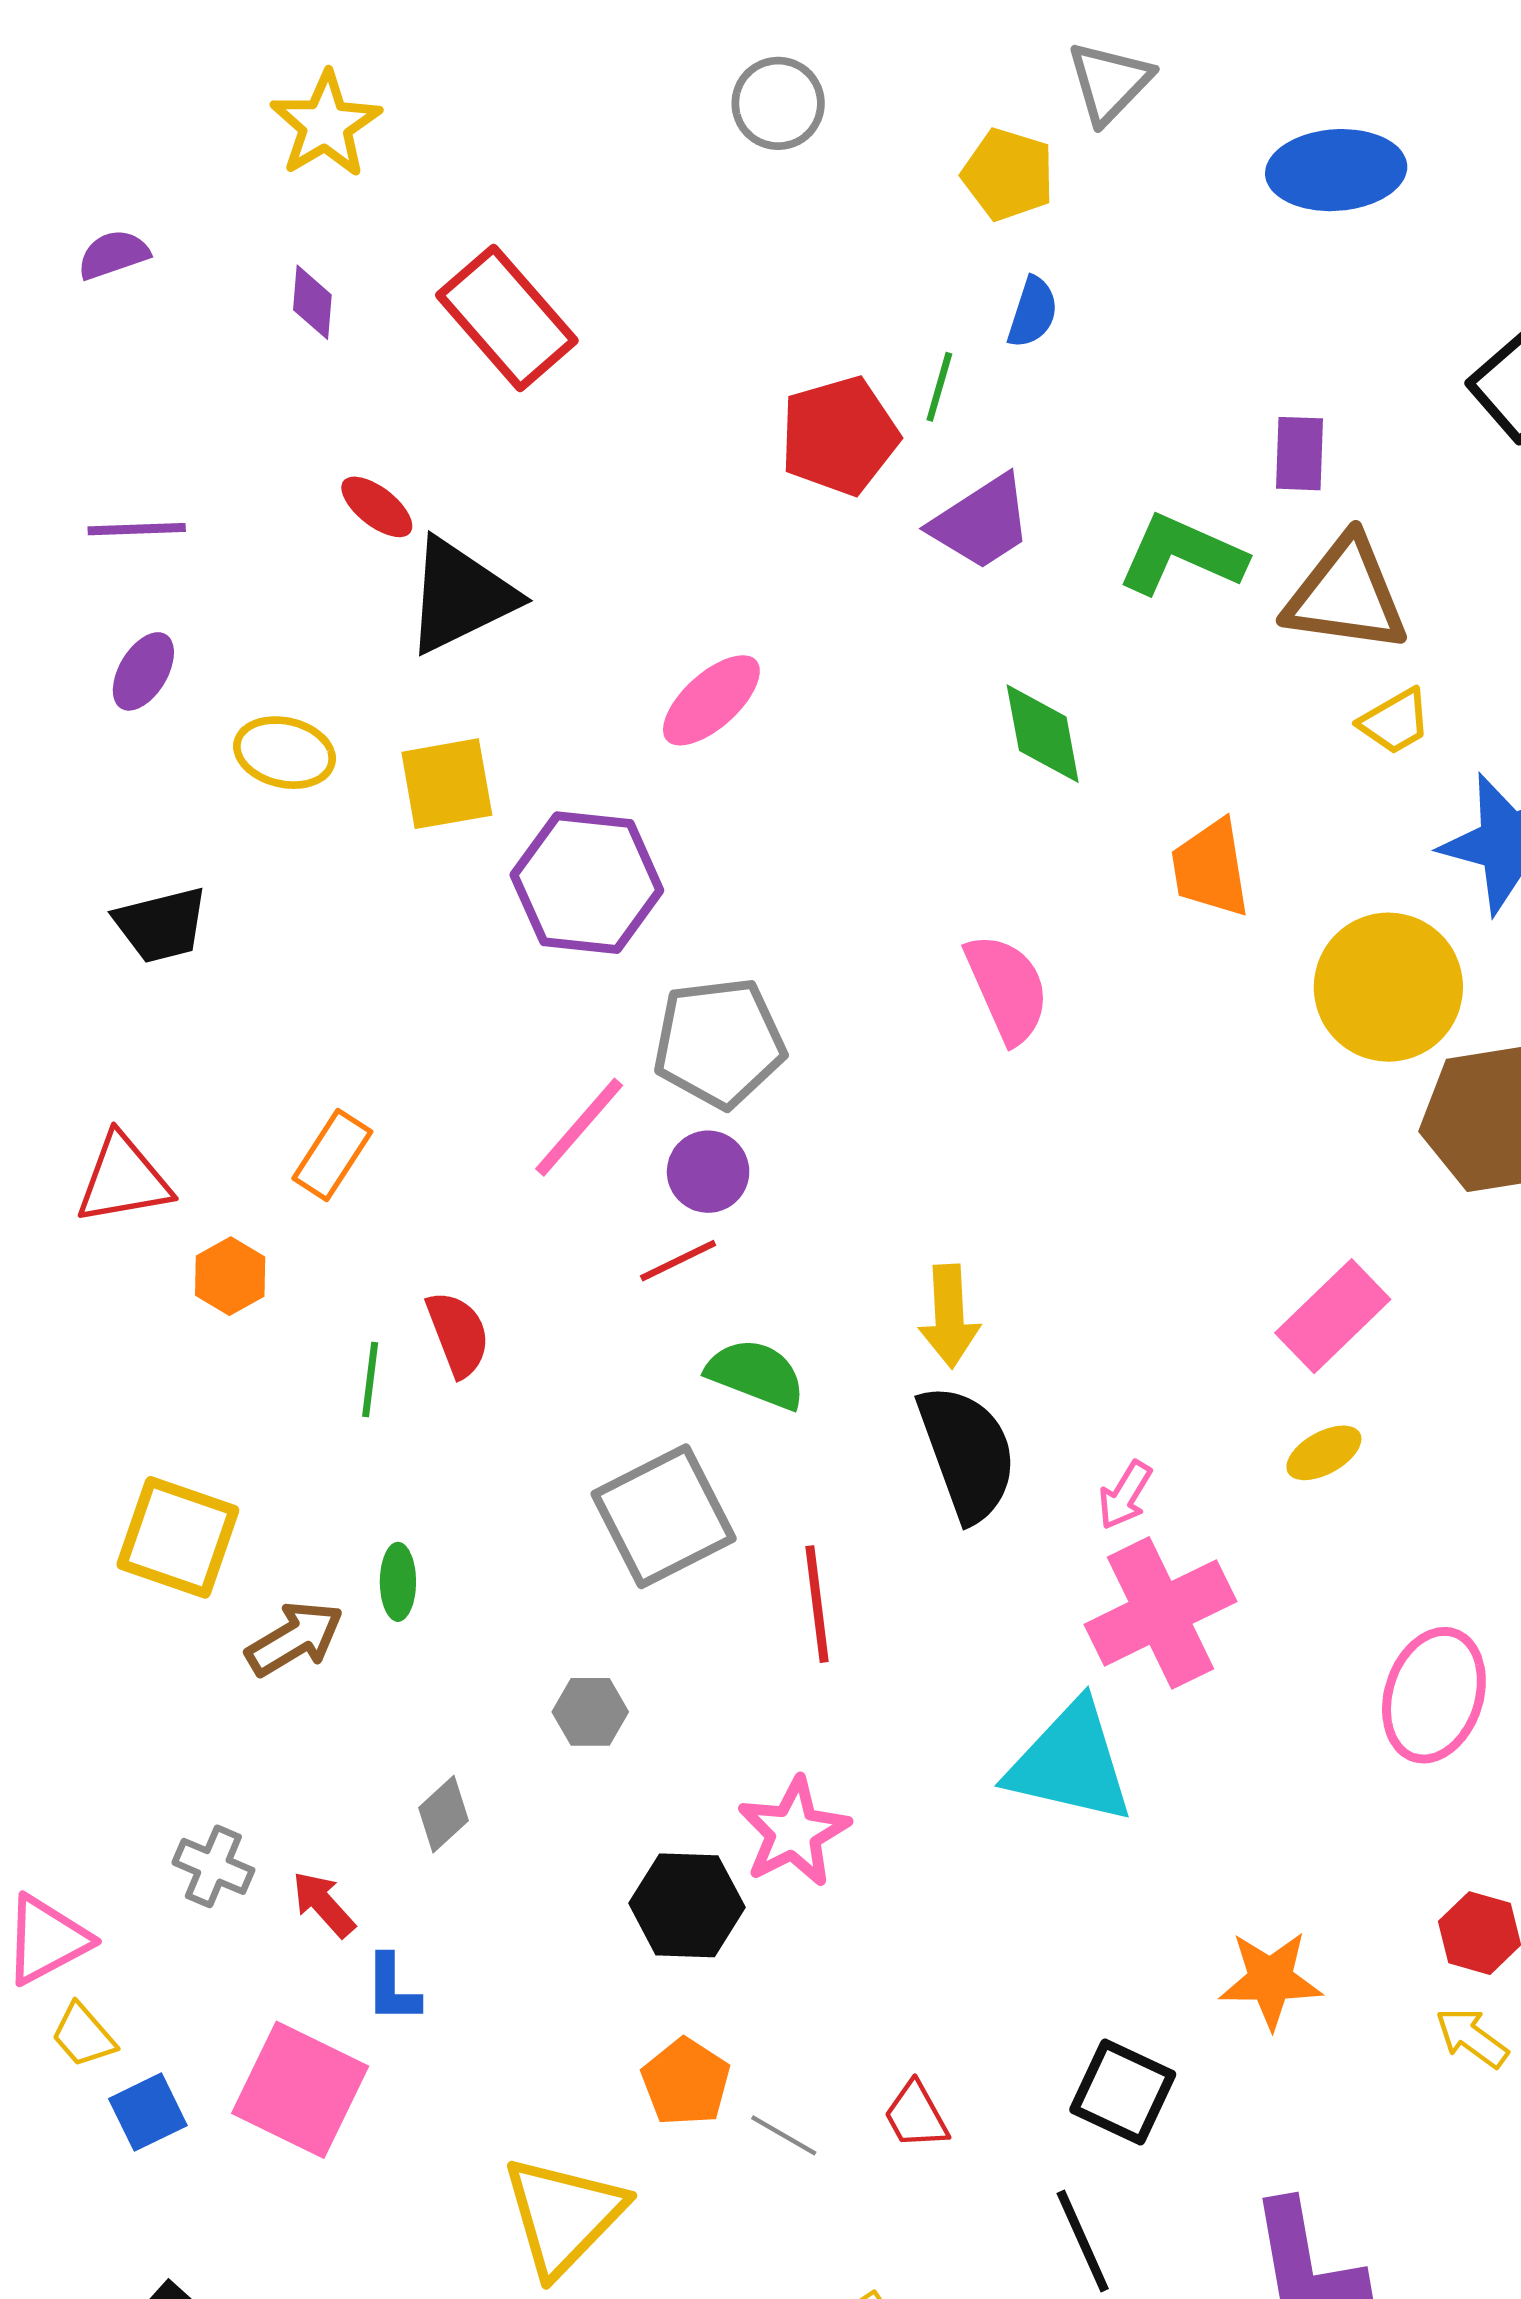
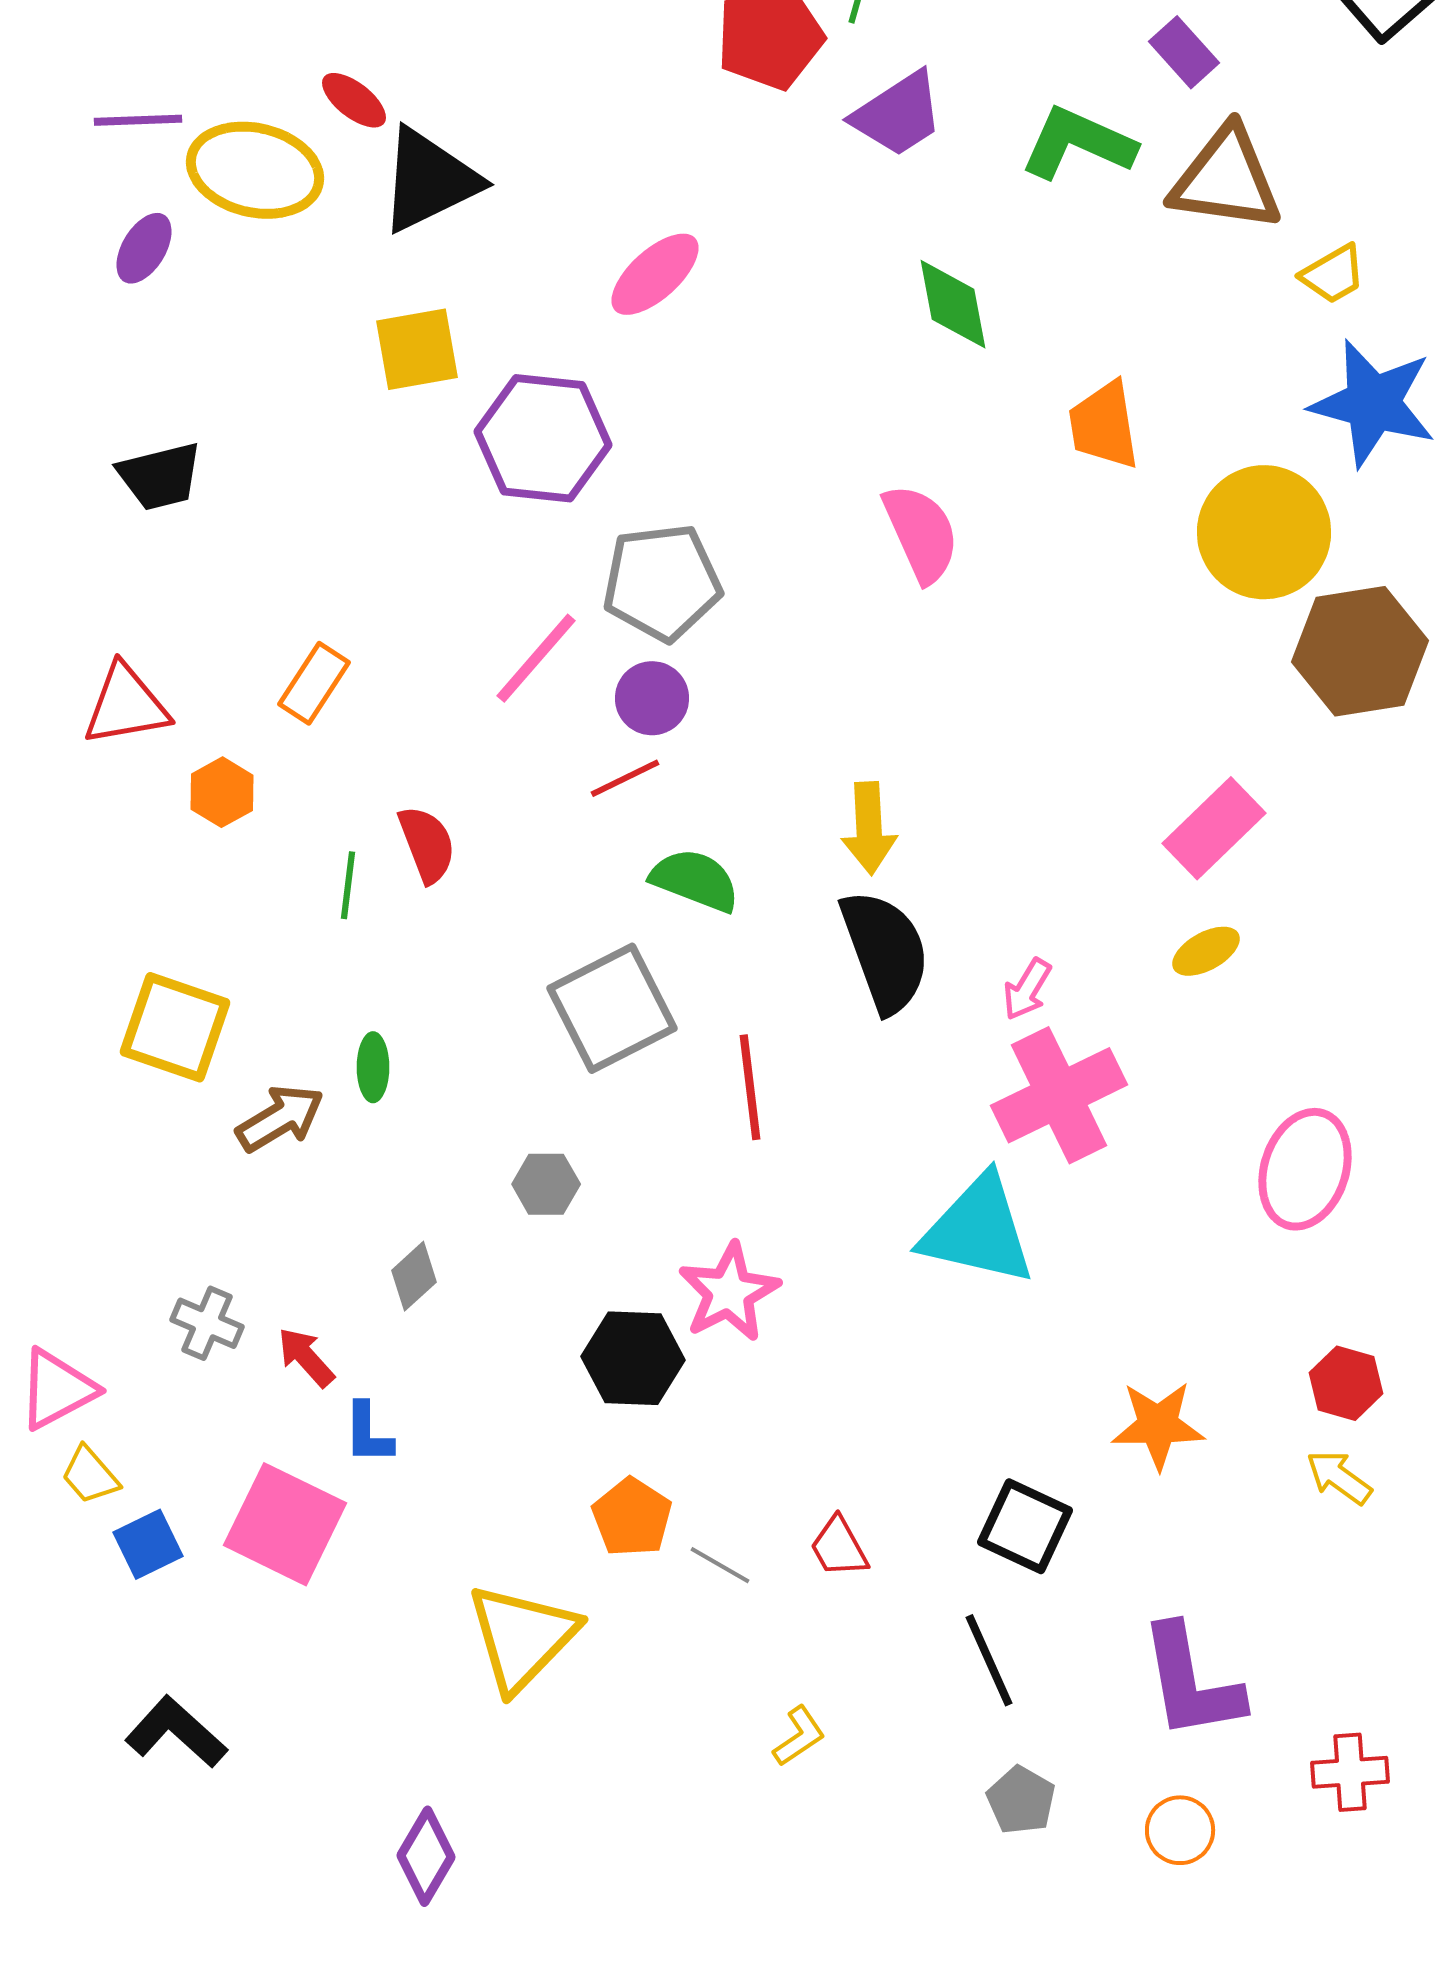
purple rectangle: (1299, 454) -> (1184, 52), turned -44
yellow trapezoid: (1395, 721) -> (1333, 274), moved
yellow ellipse: (285, 753) -> (255, 170), moved, size x1.5

